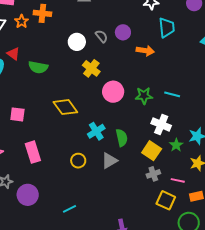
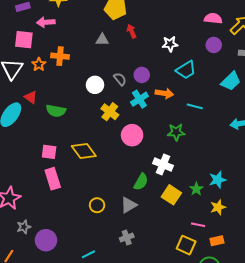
cyan trapezoid: (167, 28) -> (186, 70), turned 65
cyan line: (172, 94) -> (195, 106), moved
green star: (144, 96) -> (176, 132), moved
pink square: (17, 114) -> (49, 152), moved
white cross: (161, 124) -> (163, 164), moved
cyan cross: (96, 131) -> (139, 99), moved
green semicircle: (122, 138) -> (141, 182), turned 42
pink rectangle: (33, 152) -> (53, 179), moved
gray cross: (153, 174) -> (127, 237), moved

